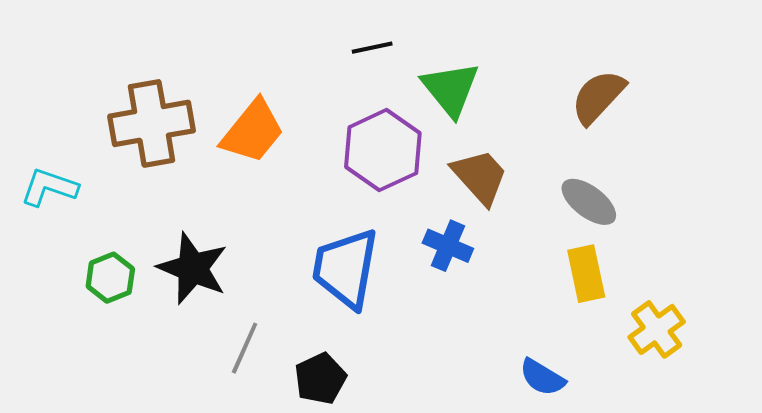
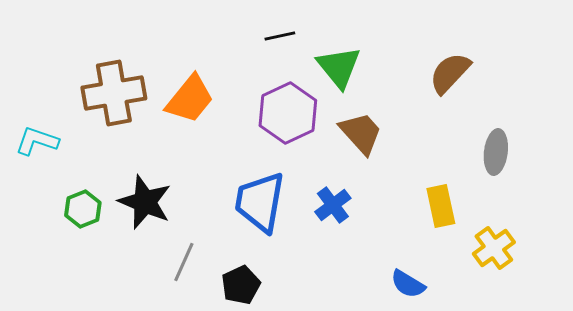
gray ellipse: (589, 202) -> (496, 152), moved, turned 60
blue cross: (448, 246) -> (333, 205), moved, turned 30

